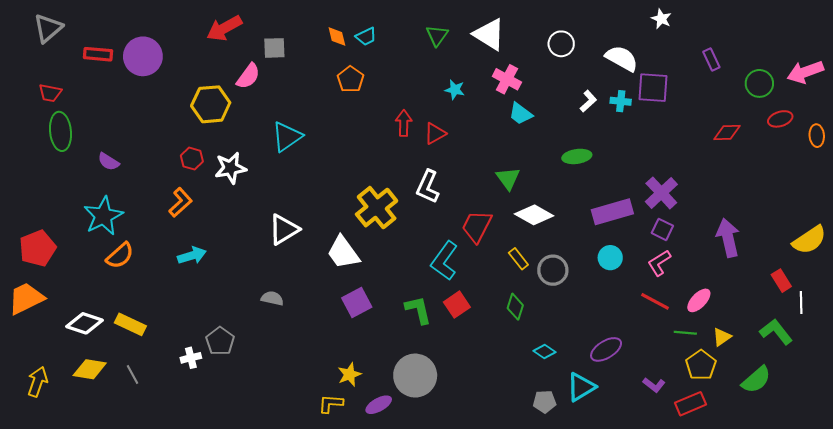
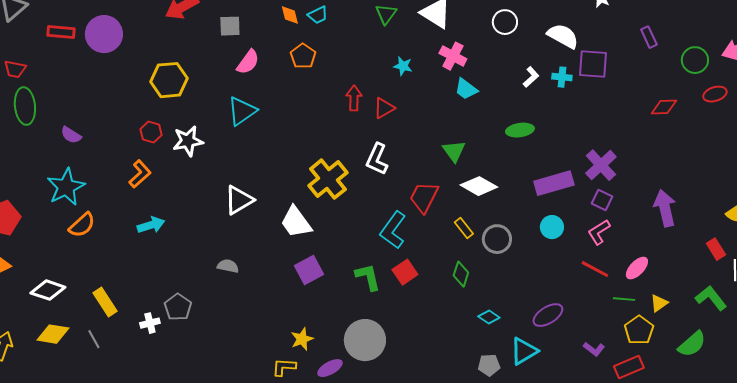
pink semicircle: (248, 76) -> (248, 62), moved
yellow rectangle: (130, 324) -> (105, 302), moved, turned 32

